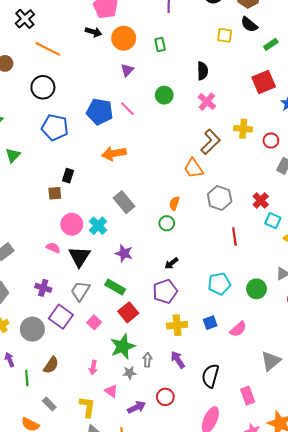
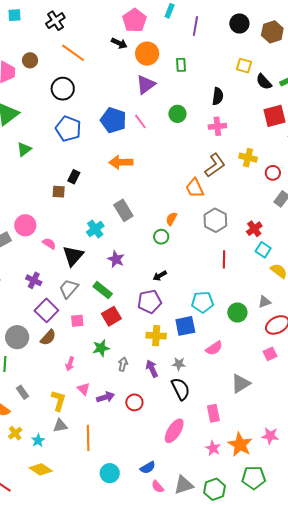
black semicircle: (249, 24) -> (264, 82), moved
purple triangle: (127, 70) -> (146, 85), size x1.5
pink cross: (207, 102) -> (217, 126), turned 36
pink circle: (72, 224) -> (25, 225), moved
pink square: (94, 322) -> (77, 321), turned 32
blue square: (210, 323) -> (185, 326), moved, size x1.5
gray circle: (32, 329) -> (17, 337), moved
green star: (123, 347) -> (101, 348), size x0.7
brown semicircle: (51, 365) -> (48, 338), moved
gray star: (129, 373) -> (179, 364), moved
black semicircle: (210, 376) -> (181, 389), turned 130
purple arrow: (136, 407) -> (106, 397), moved

